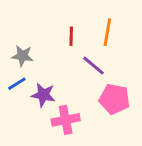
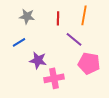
gray star: (22, 56) -> (27, 16), moved
blue line: (17, 84) -> (19, 42), moved

